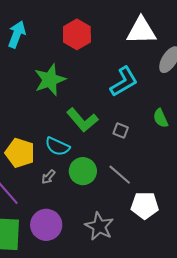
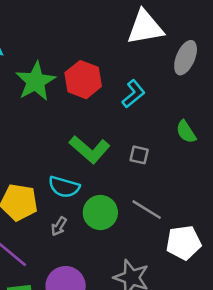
red hexagon: (77, 34) -> (83, 80), moved
green star: (50, 80) -> (36, 81), moved
cyan L-shape: (124, 82) -> (134, 94), size x0.7

